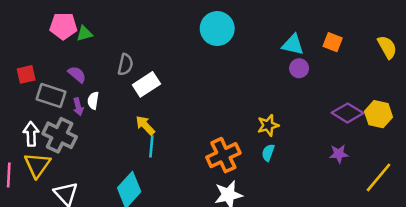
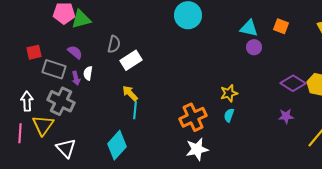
green triangle: (84, 34) -> (81, 19), size x1.5
white arrow: (31, 134) -> (27, 101), moved

